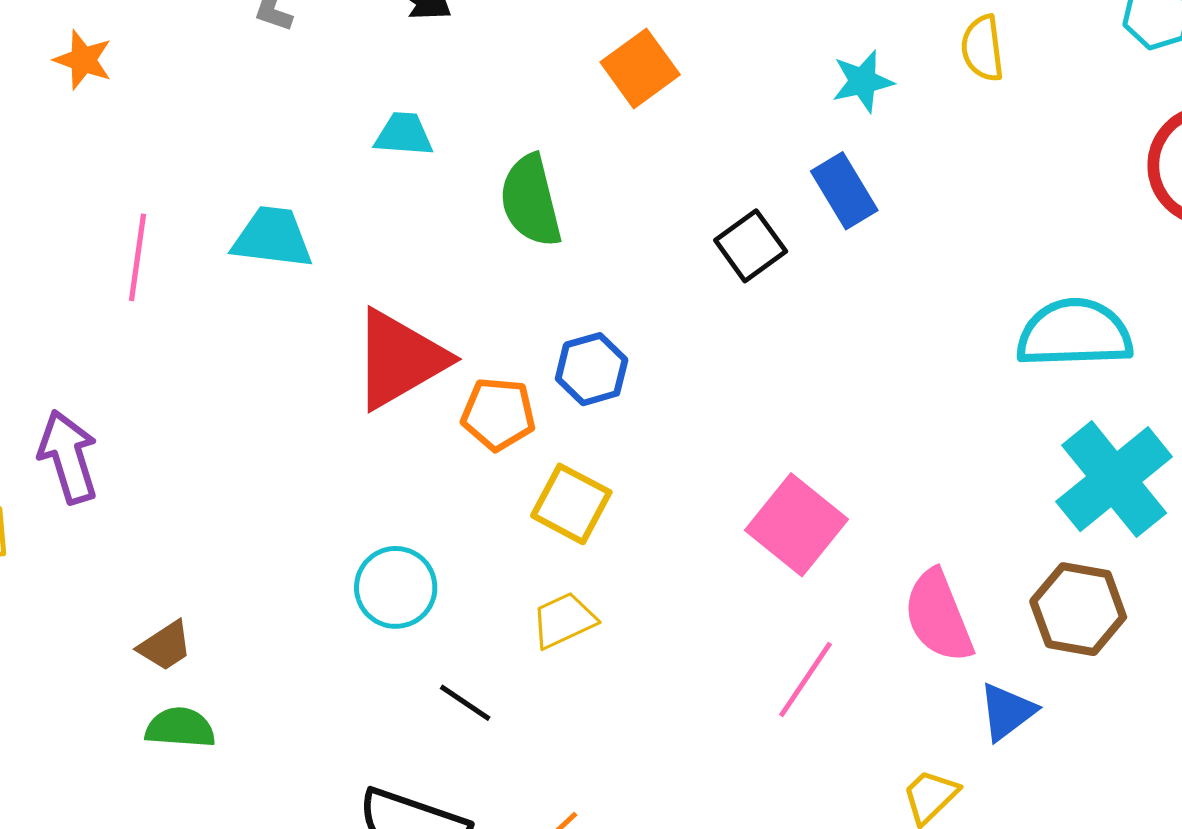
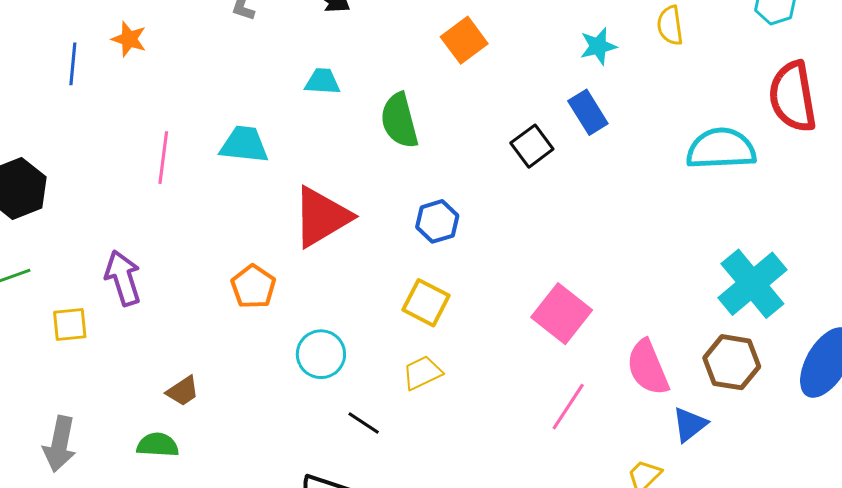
cyan semicircle: (1074, 333) -> (721, 149), moved
orange pentagon: (498, 414) -> (253, 287), moved, turned 30
green semicircle: (180, 728) -> (158, 445), moved

